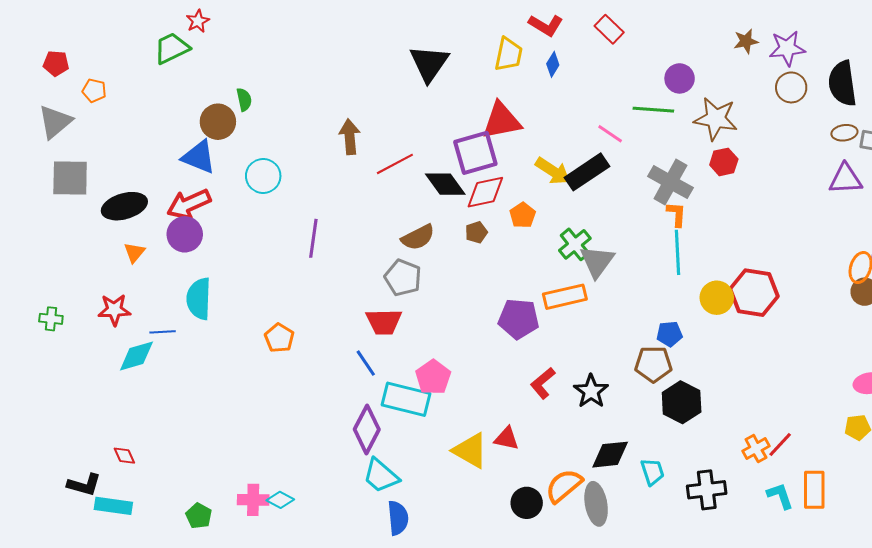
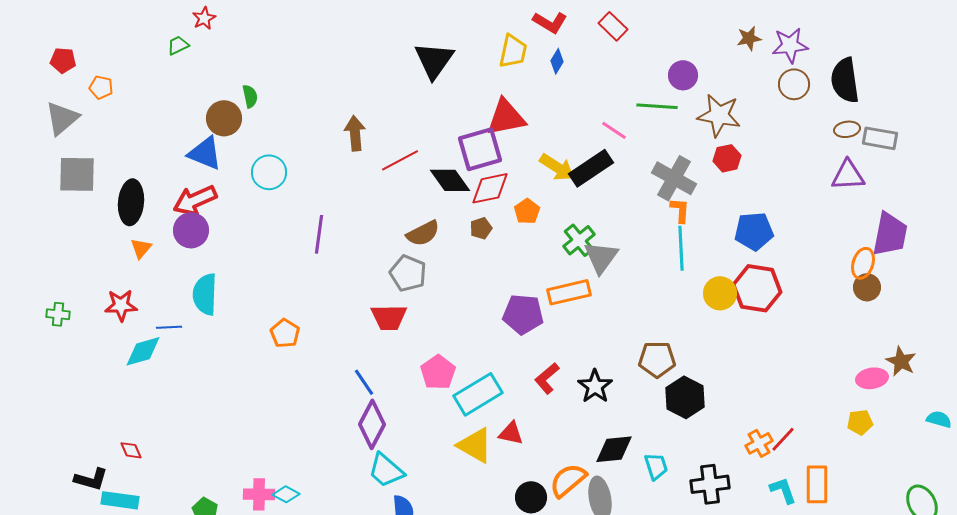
green trapezoid: (172, 48) -> (178, 45), size x0.6
black ellipse: (124, 206) -> (131, 202), turned -69
blue pentagon: (669, 334) -> (754, 231), moved, size x1.5
blue line: (366, 363) -> (364, 382), moved
cyan rectangle: (406, 399) -> (478, 394), moved, turned -45

